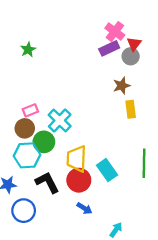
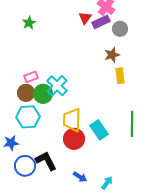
red triangle: (134, 44) -> (85, 18), moved
green circle: (44, 142) -> (43, 94), moved
black L-shape: (47, 182) -> (46, 161), moved
blue arrow: (84, 208) -> (80, 177), moved

